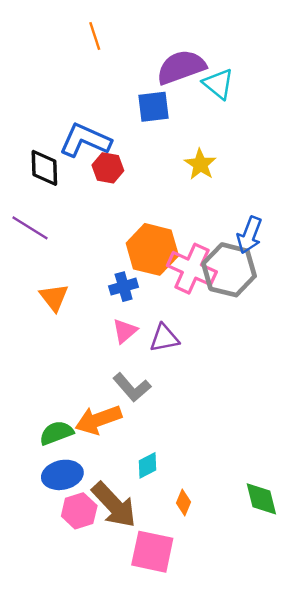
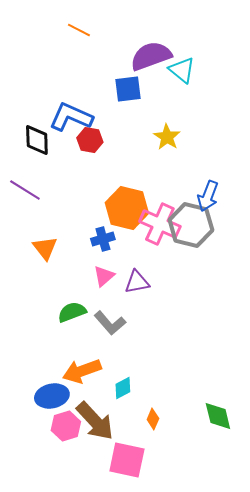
orange line: (95, 36) -> (79, 30), turned -45
orange arrow: (98, 420) -> (82, 371), moved
green semicircle: (56, 433) -> (72, 312), moved

